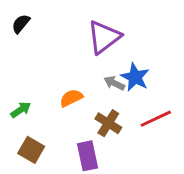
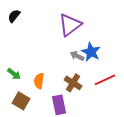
orange semicircle: (71, 98) -> (39, 81), moved, turned -56
green arrow: (21, 110) -> (14, 74), turned 72

